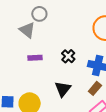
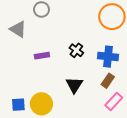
gray triangle: (27, 30) -> (18, 29), moved

